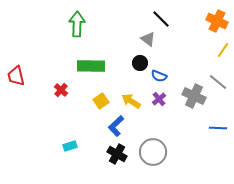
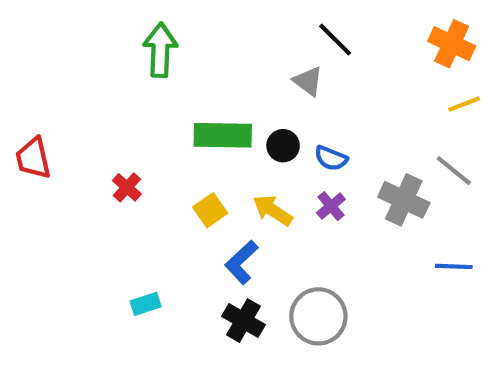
yellow line: (223, 50) -> (464, 104), turned 35
black circle: (140, 63) -> (283, 146), moved
green rectangle: (91, 66) -> (223, 135), moved

